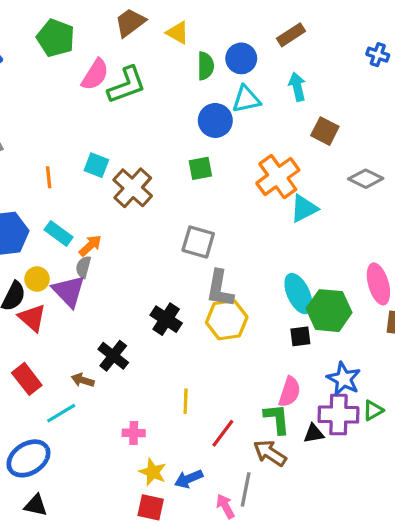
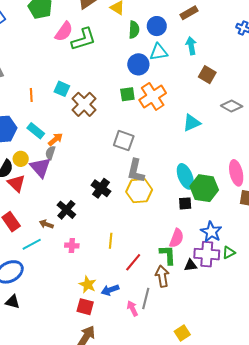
orange cross: (278, 177) -> (153, 96), moved
pink cross: (134, 433) -> (72, 245), moved
brown arrow: (270, 453) -> (162, 276), turned 45

